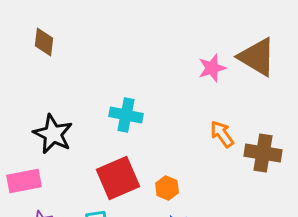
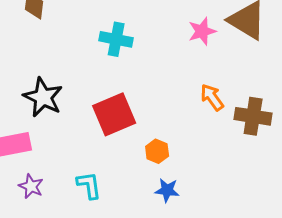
cyan cross: (126, 115) -> (116, 39), moved
red square: (118, 178) -> (114, 114), moved

